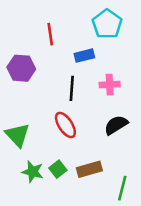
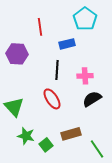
pink cross: (110, 85) -> (85, 76), moved
green square: (58, 169) -> (46, 145), moved
green line: (122, 188) -> (97, 149), turned -48

